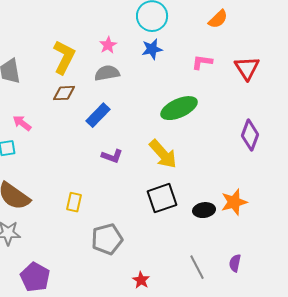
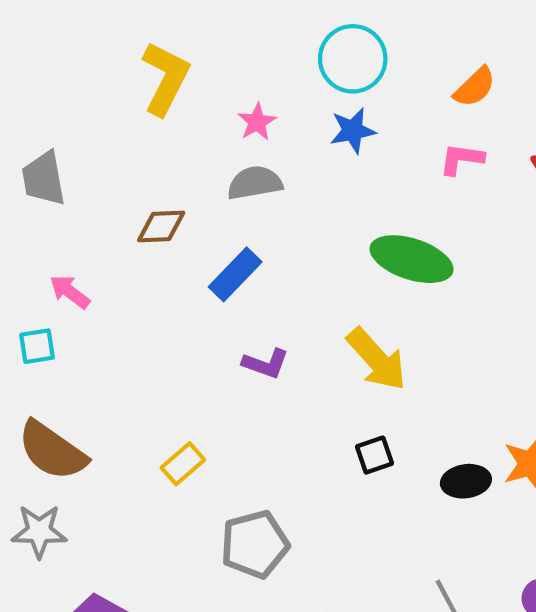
orange semicircle: (218, 19) -> (475, 87), moved
yellow L-shape: (64, 57) -> (165, 78), moved
green ellipse: (179, 108) -> (412, 259), turned 42
black square: (162, 198) -> (374, 455), size x0.6
yellow rectangle: (74, 202) -> (183, 464), turned 36

